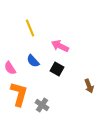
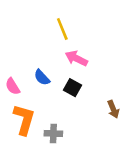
yellow line: (30, 28) -> (62, 29), moved
gray cross: (42, 105) -> (53, 134), turned -32

